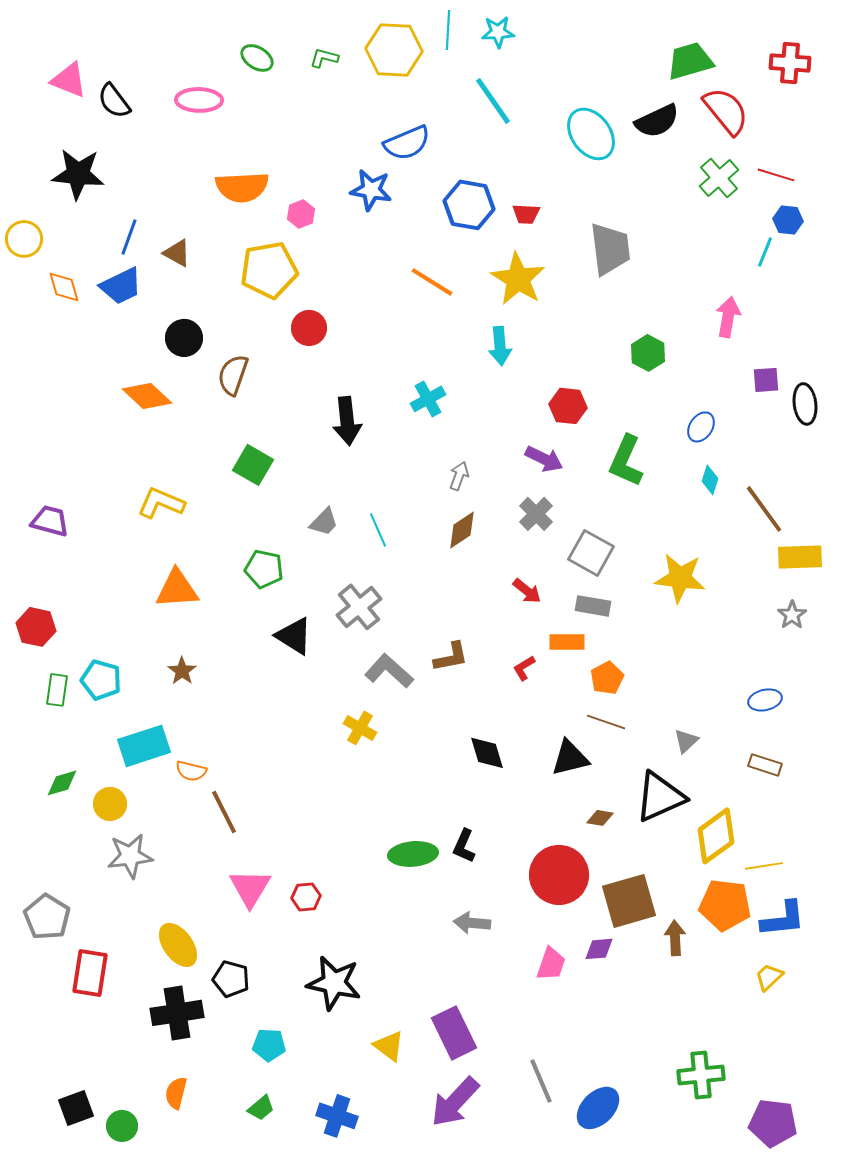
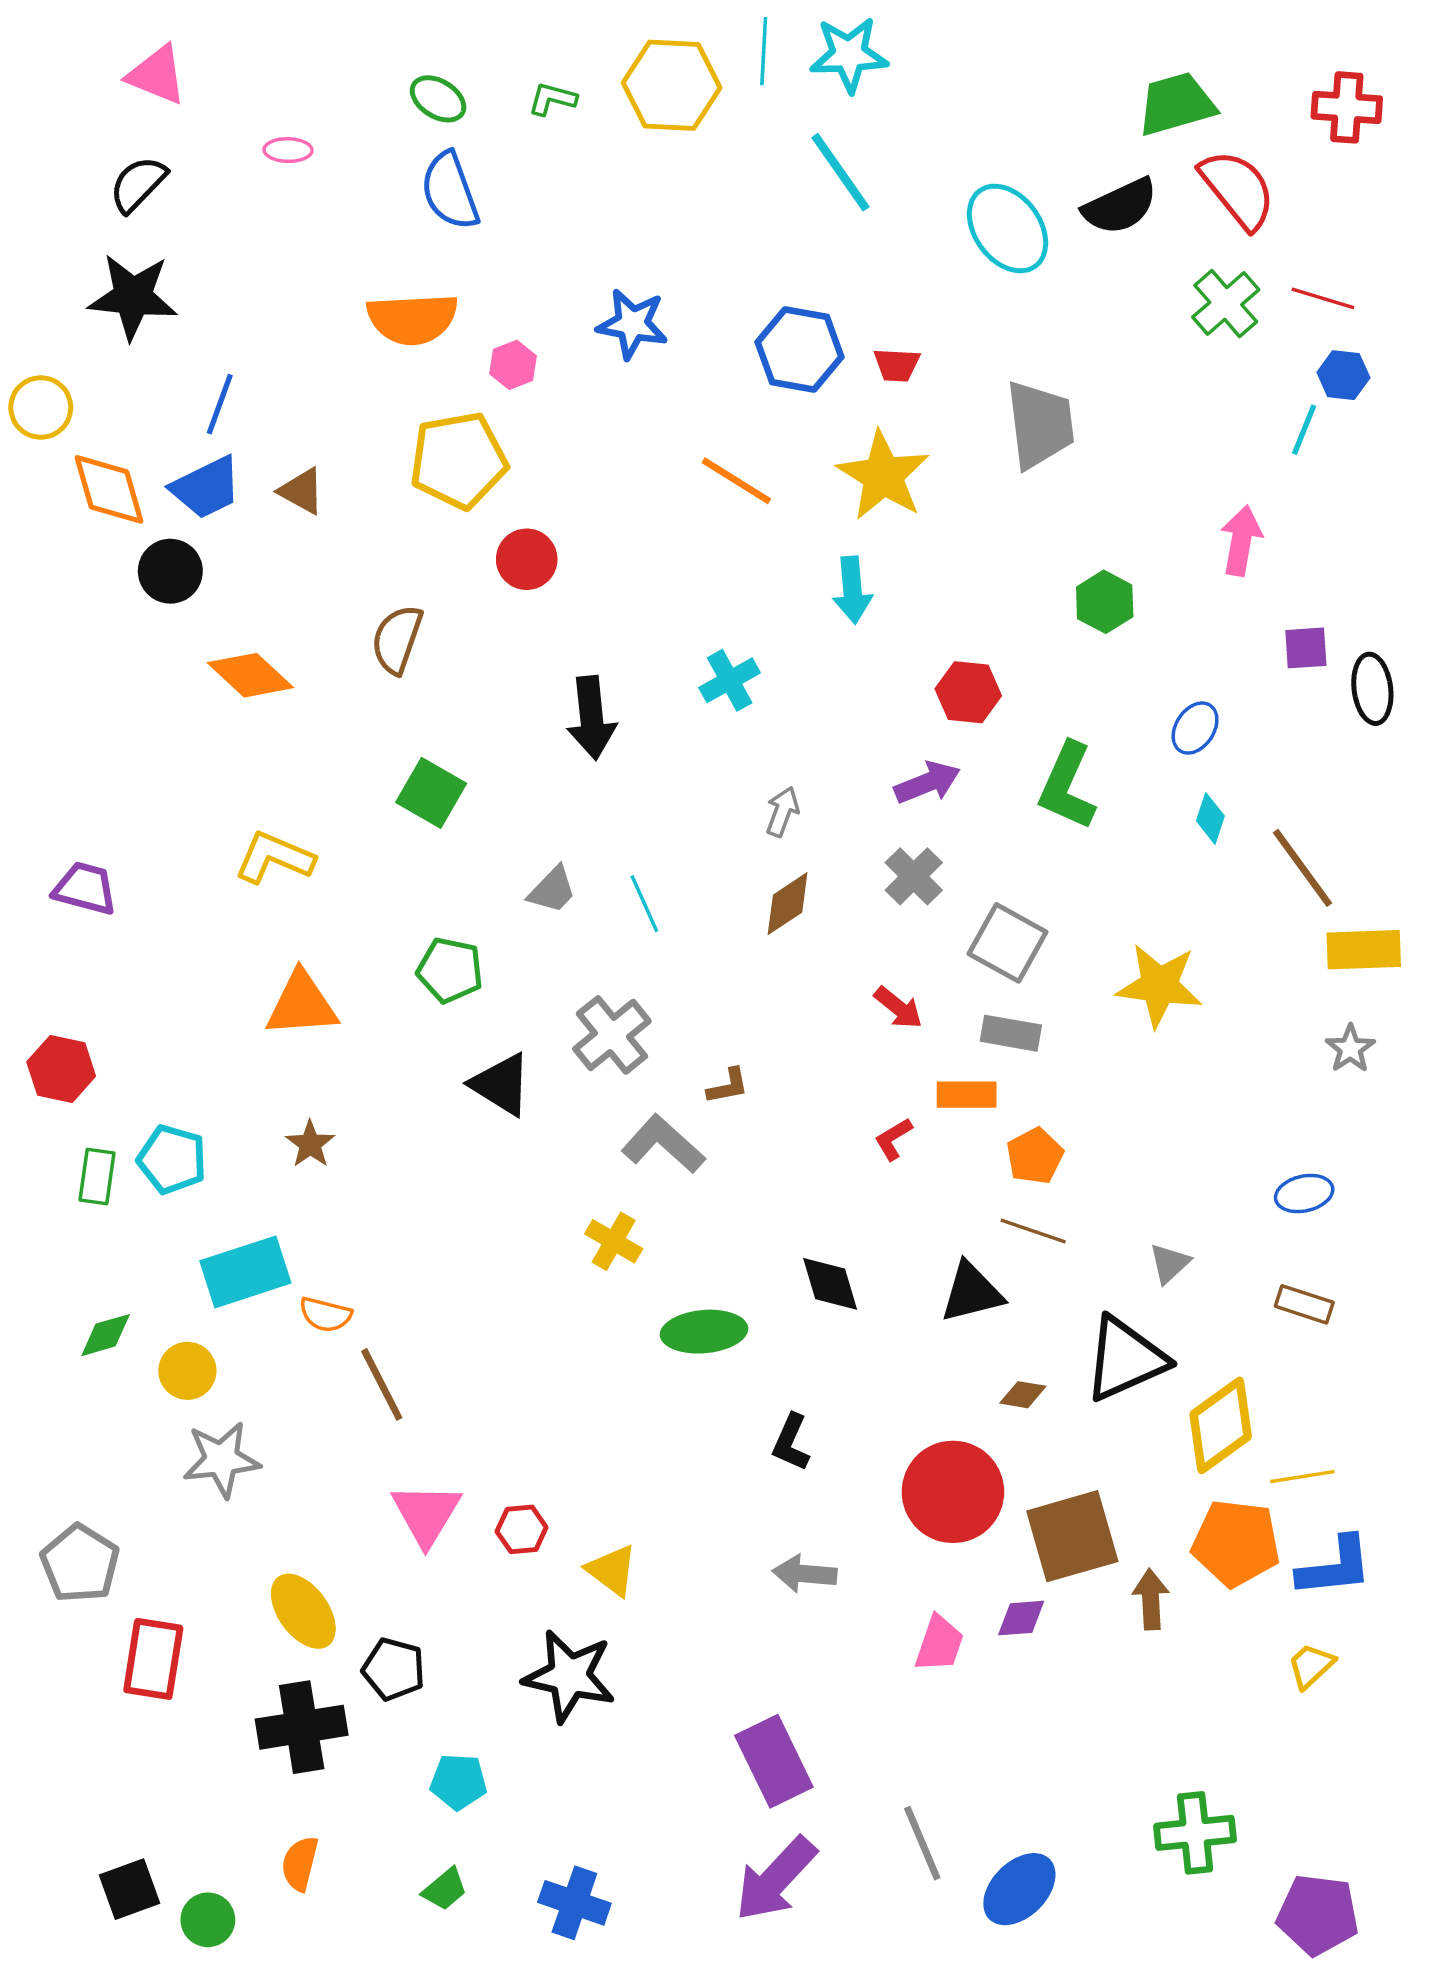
cyan star: (498, 32) -> (849, 55), size x1.4
pink triangle: (69, 80) -> (157, 75), moved
pink ellipse: (199, 100) -> (288, 150), moved, size x0.6
black semicircle: (114, 101) -> (138, 184), moved, turned 81
blue semicircle: (407, 143) -> (450, 191), moved, turned 93
brown triangle: (177, 253) -> (302, 491), moved
orange diamond: (64, 287) -> (109, 489), size x1.4
black circle: (184, 338) -> (170, 571), moved
purple arrow: (544, 459) -> (927, 783), turned -48
brown L-shape: (451, 657) -> (728, 1086), moved, size x0.7
green ellipse: (413, 854) -> (704, 1332), moved
yellow triangle: (389, 1046) -> (612, 1570), moved

